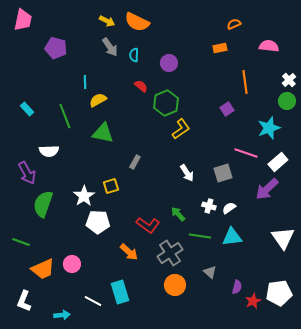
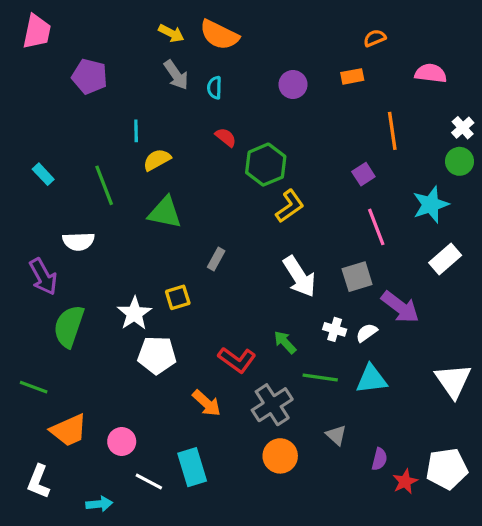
purple circle: (169, 63) -> (293, 84), moved
pink line: (246, 153) -> (376, 227), moved, turned 50
white arrow: (187, 173) -> (299, 277), size x1.5
purple arrow: (267, 189) -> (400, 307), moved, turned -100
pink circle: (72, 264) -> (122, 442), moved

